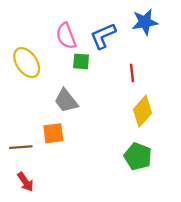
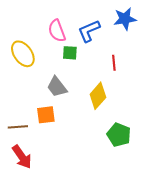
yellow diamond: (142, 111) -> (98, 96), moved
red arrow: (25, 182) -> (22, 157), size x1.4

